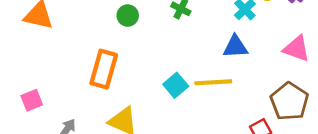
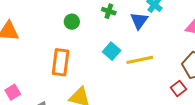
blue triangle: (235, 47) -> (139, 21), moved, turned -42
cyan square: (176, 85) -> (112, 51), moved

